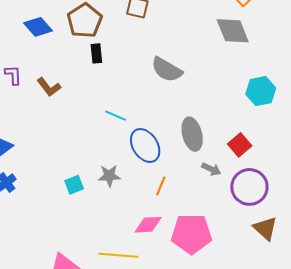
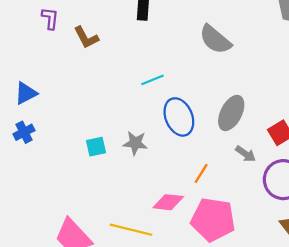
cyan line: (116, 116) -> (152, 80), turned -55
gray ellipse: (192, 134) -> (231, 113), turned 32
orange line: (161, 186) -> (201, 173), moved

